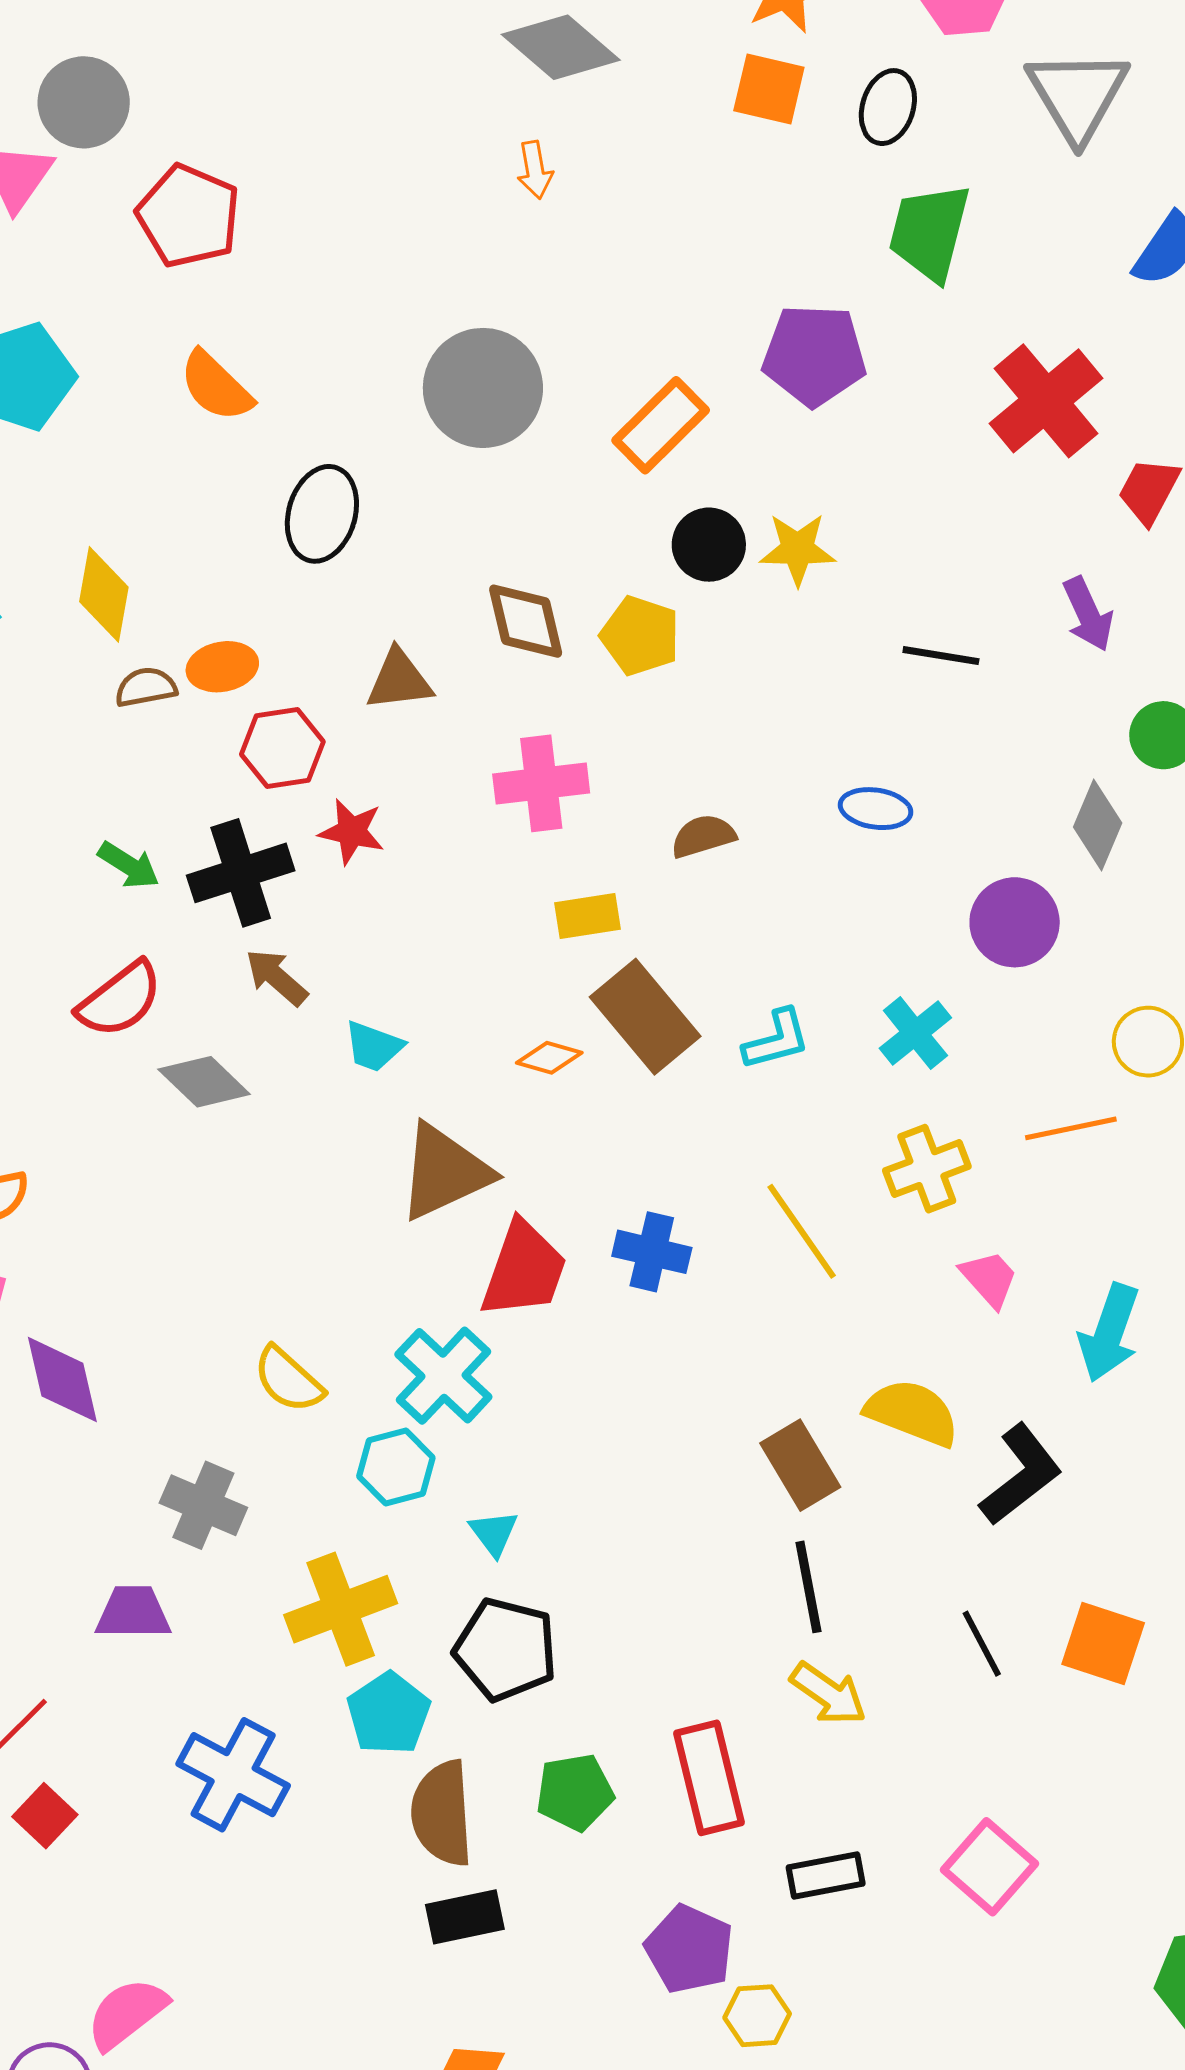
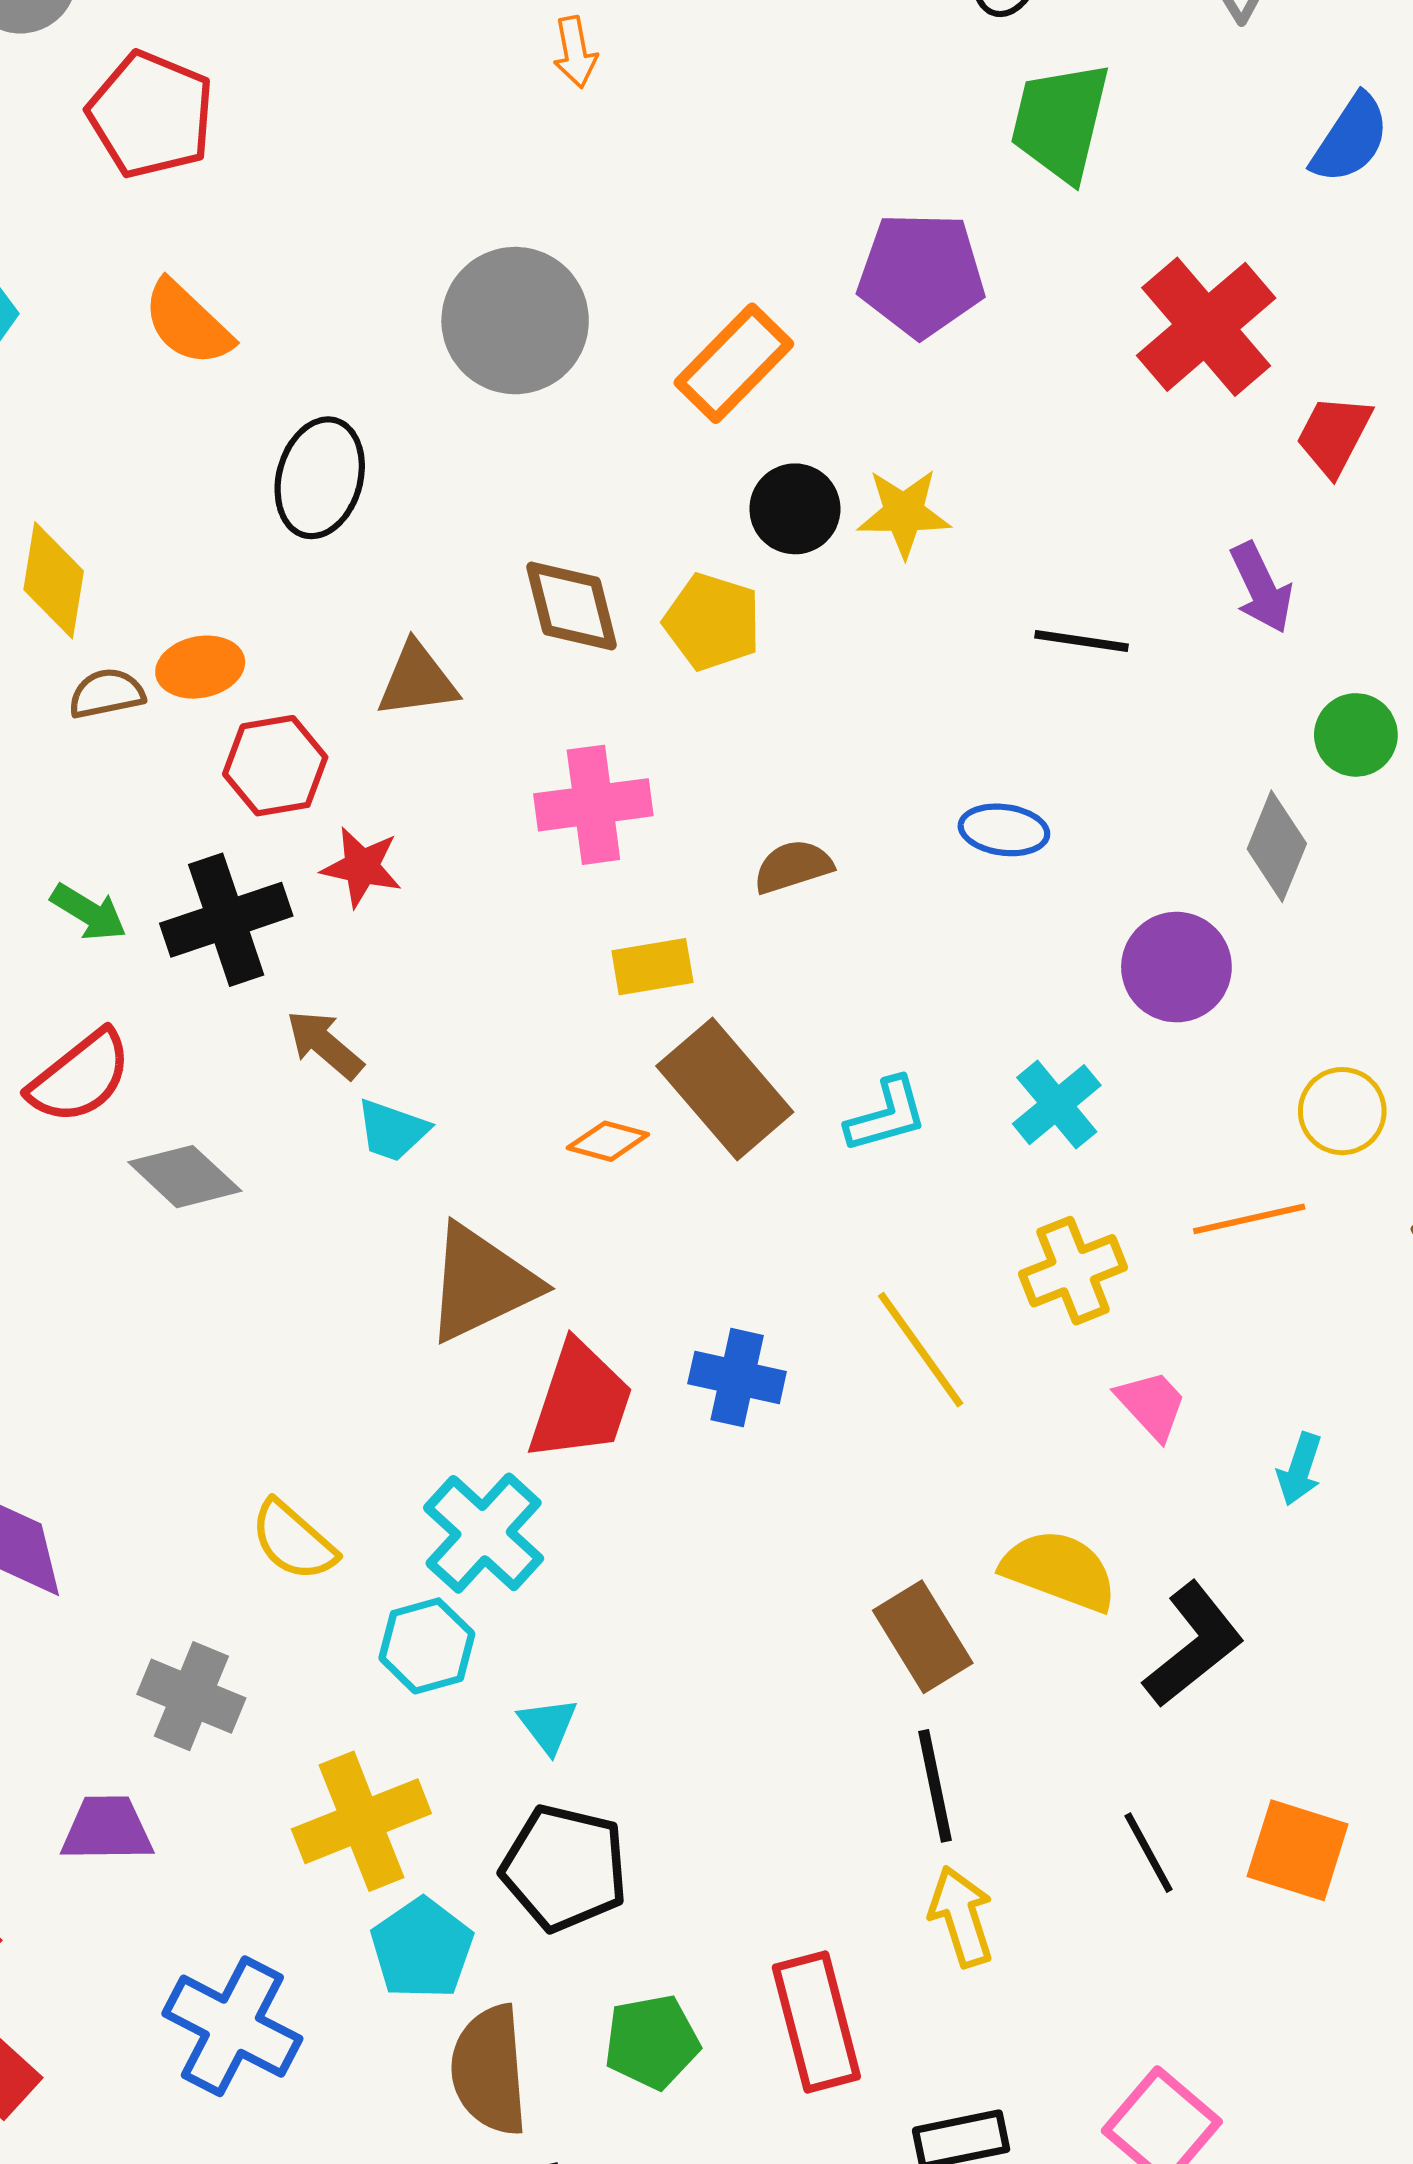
brown arrow: (277, 977) -> (325, 1044), moved
cyan arrow: (1109, 1333) -> (1300, 1469), size x0.6
yellow arrow: (828, 1694) -> (961, 1917), turned -142

